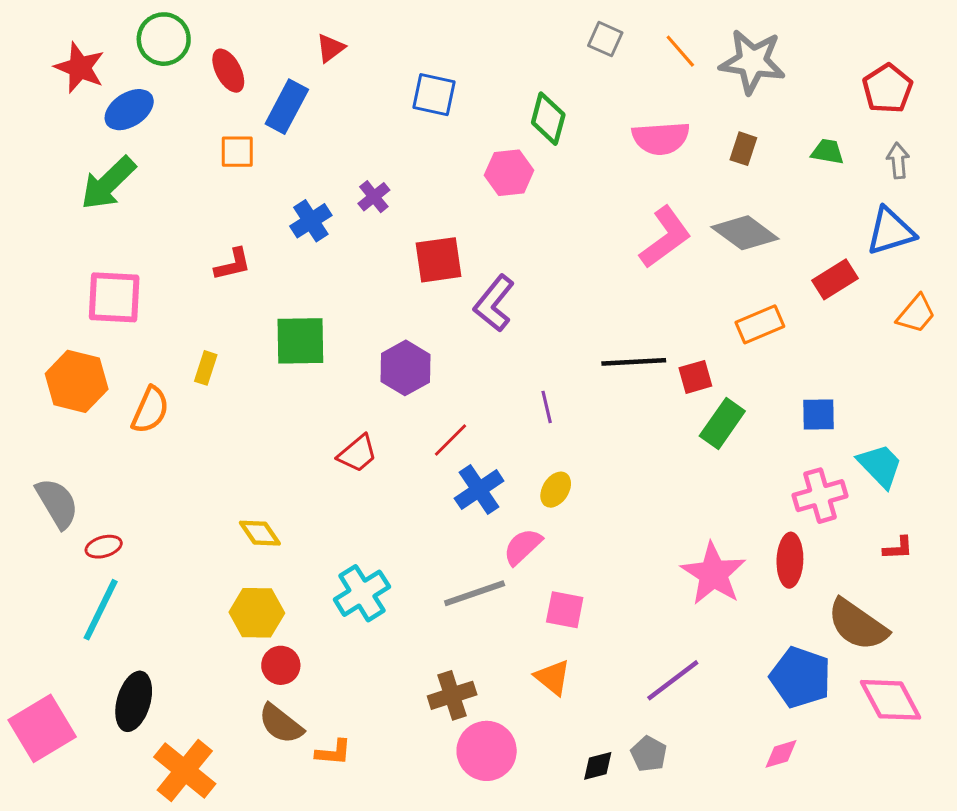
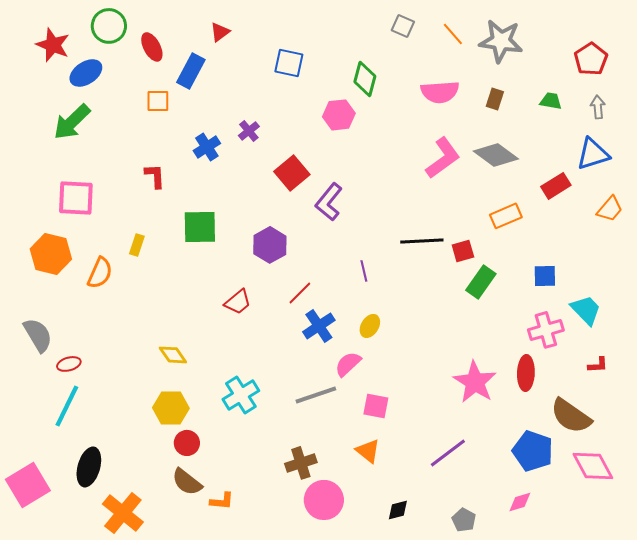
red square: (439, 260) -> (292, 173), turned -32
red L-shape: (233, 264) -> (155, 176), turned -80
gray pentagon: (649, 754) -> (464, 520), moved

